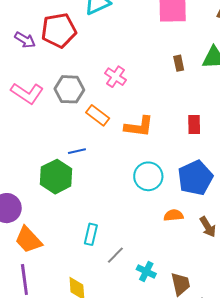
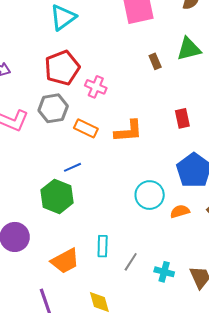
red pentagon: (59, 30) -> (62, 68), moved
cyan circle: (148, 176) -> (150, 195), moved
orange trapezoid: (28, 240) -> (65, 261), moved, turned -64

